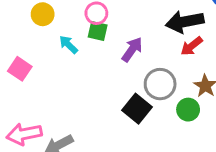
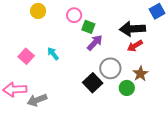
green square: (98, 31) -> (88, 27), moved
cyan arrow: (68, 45) -> (53, 54), moved
pink square: (20, 69) -> (26, 56), moved

